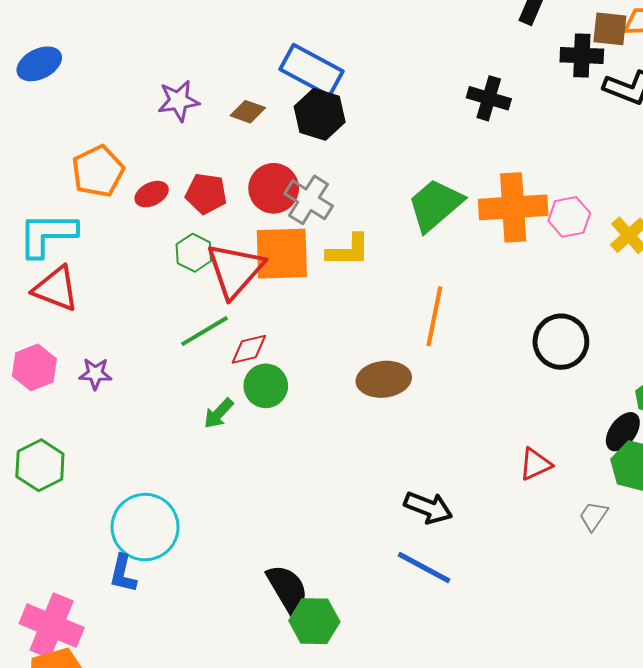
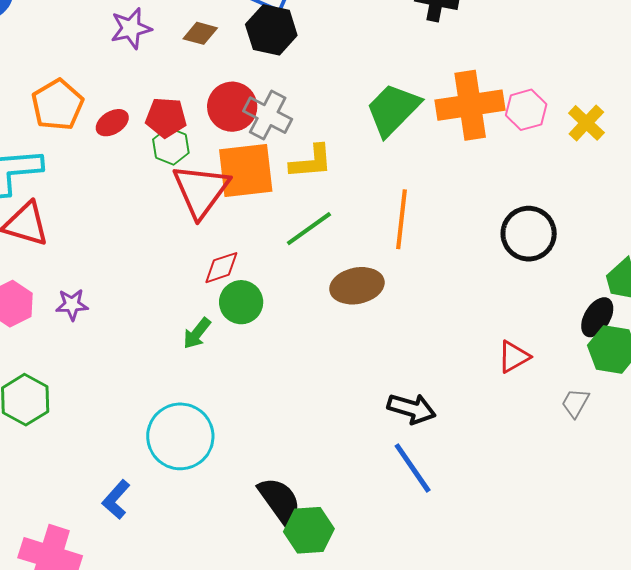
green hexagon: (194, 253) -> (171, 146), moved
green line: (205, 331) -> (309, 229), moved
cyan circle: (145, 527) -> (180, 436), moved
blue line: (424, 567) -> (413, 468), turned 32
blue L-shape: (123, 574) -> (116, 499), turned 33

